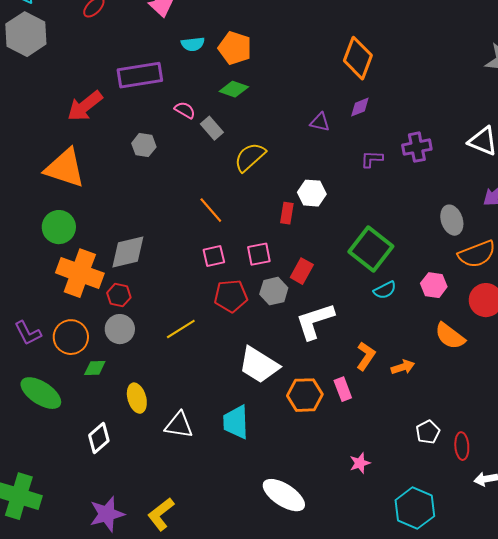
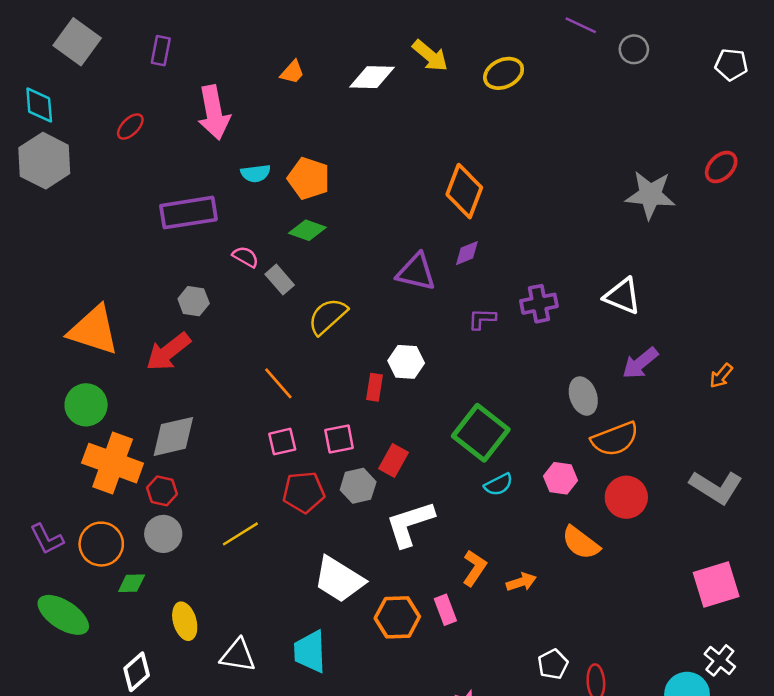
red arrow: (85, 106) -> (168, 352), moved
purple triangle: (320, 122) -> (416, 272), size x1.6

